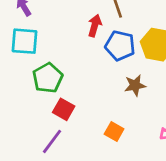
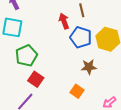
red arrow: (95, 26) -> (64, 21), turned -42
orange square: (114, 132) -> (77, 91), moved

